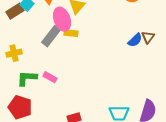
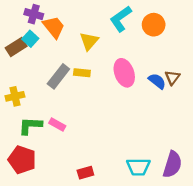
pink ellipse: (62, 19) -> (124, 73), moved
blue semicircle: (135, 40) -> (157, 81), turned -98

